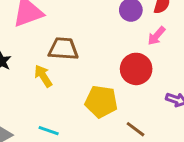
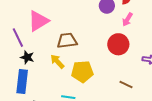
yellow pentagon: (101, 102) -> (82, 72), moved

